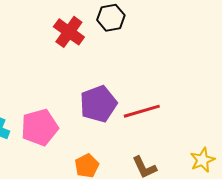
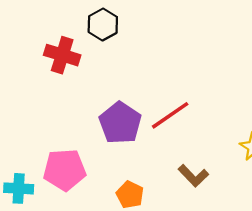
pink pentagon: (40, 127) -> (65, 170), turned 30

